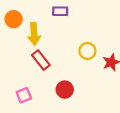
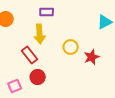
yellow arrow: (34, 34) -> (40, 34), moved
red circle: (65, 90) -> (38, 77), moved

